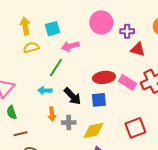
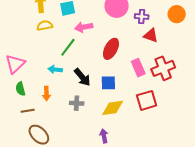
red ellipse: (104, 77) -> (111, 49), moved, turned -60
pink rectangle: (127, 82) -> (138, 68), turned 30
orange arrow: (52, 114) -> (46, 94), moved
red square: (135, 128) -> (147, 100), moved
yellow diamond: (93, 130) -> (113, 108), moved

